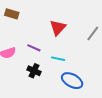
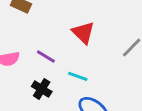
red triangle: (58, 28) -> (83, 33), turned -36

